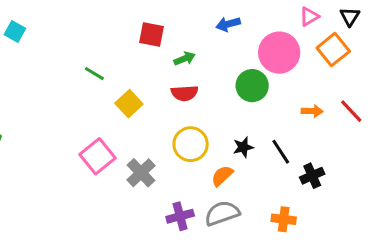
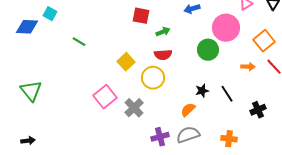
orange square: (333, 50) -> (264, 41), moved
green line: (94, 74) -> (79, 42), moved
yellow circle: (191, 144) -> (153, 78), moved
black cross: (312, 176) -> (258, 110), moved

